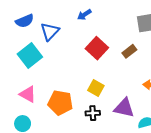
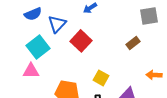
red square: (97, 48) -> (81, 41), moved
pink triangle: (28, 94) -> (31, 71), moved, turned -30

